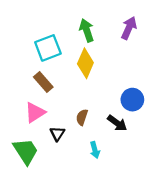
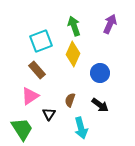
blue circle: (132, 100) -> (100, 73), moved
cyan arrow: (95, 150) -> (81, 128), size x1.5

